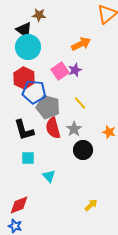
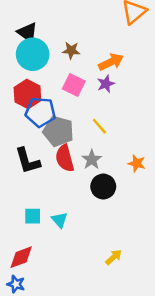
brown star: (39, 15) -> (71, 50), moved
orange arrow: (81, 44) -> (111, 62), moved
purple star: (75, 70) -> (106, 84), moved
pink square: (60, 71) -> (74, 85), turned -30
cyan square: (28, 158) -> (33, 216), moved

